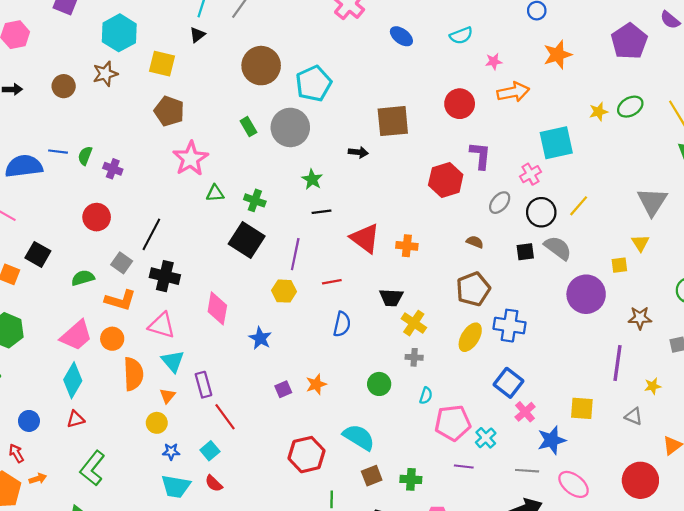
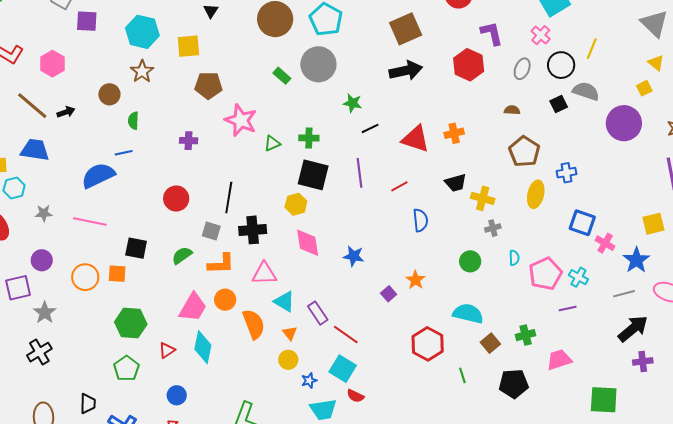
black arrow: (358, 152) -> (406, 71), moved, size x1.8
green semicircle: (85, 156) -> (133, 121), moved
purple cross: (113, 169) -> (189, 141), moved
yellow hexagon: (284, 291) -> (296, 204), moved
blue cross: (510, 326) -> (566, 173), size x0.7
red triangle: (76, 419) -> (167, 350), moved
cyan square: (210, 451) -> (343, 369), size x1.5

